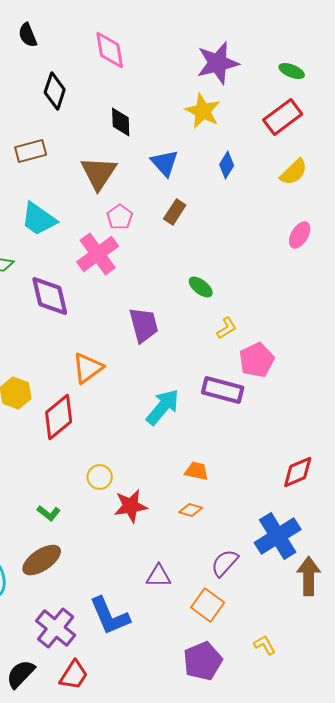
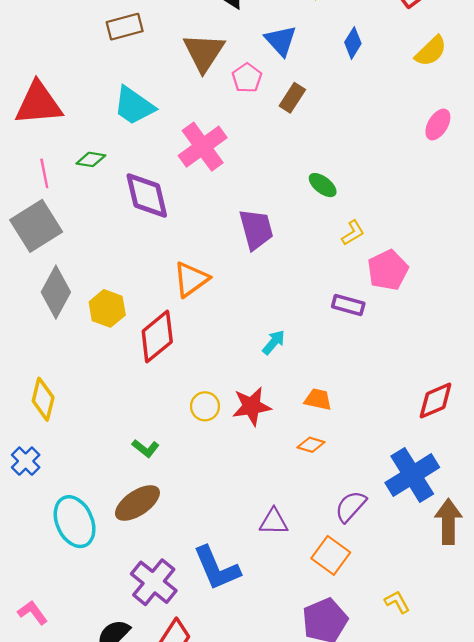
pink pentagon: (120, 217) -> (247, 78), moved
purple rectangle: (223, 390) -> (348, 305), size x0.7
cyan arrow: (163, 407) -> (274, 342), moved, size x0.6
red star: (131, 506) -> (252, 406), moved

